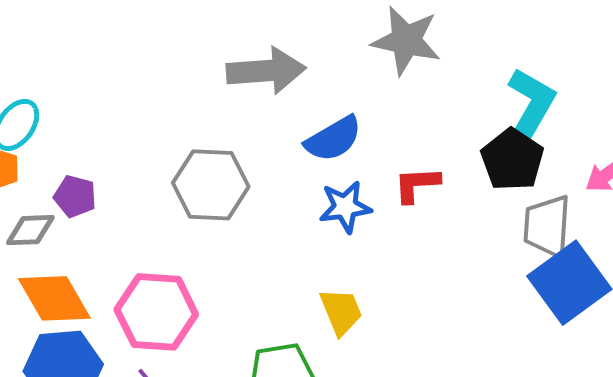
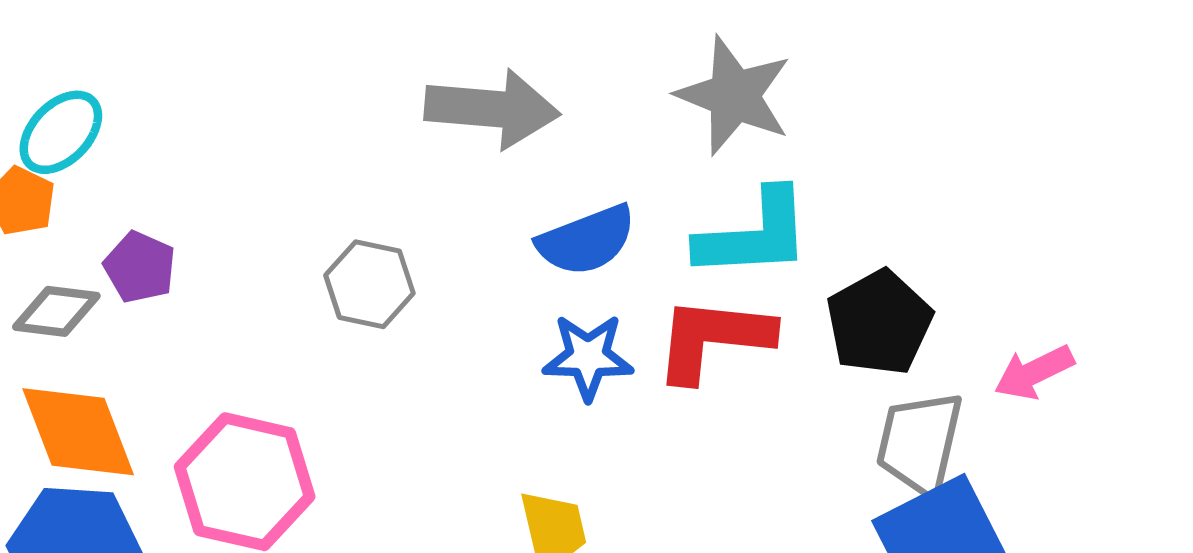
cyan L-shape: (531, 105) -> (754, 234), moved, turned 48
red L-shape: (417, 184) -> (713, 339), size x1.5
gray hexagon: (211, 185) -> (369, 284), size x0.7

